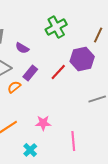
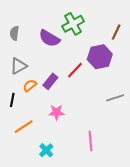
purple semicircle: (22, 48) -> (49, 38), moved, size x1.5
purple rectangle: (30, 73) -> (50, 81), moved
pink star: (43, 123) -> (57, 112), moved

